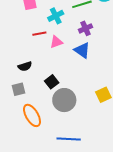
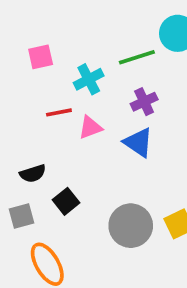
black square: (52, 82) -> (66, 201), moved
gray circle: (64, 100) -> (131, 226), moved

